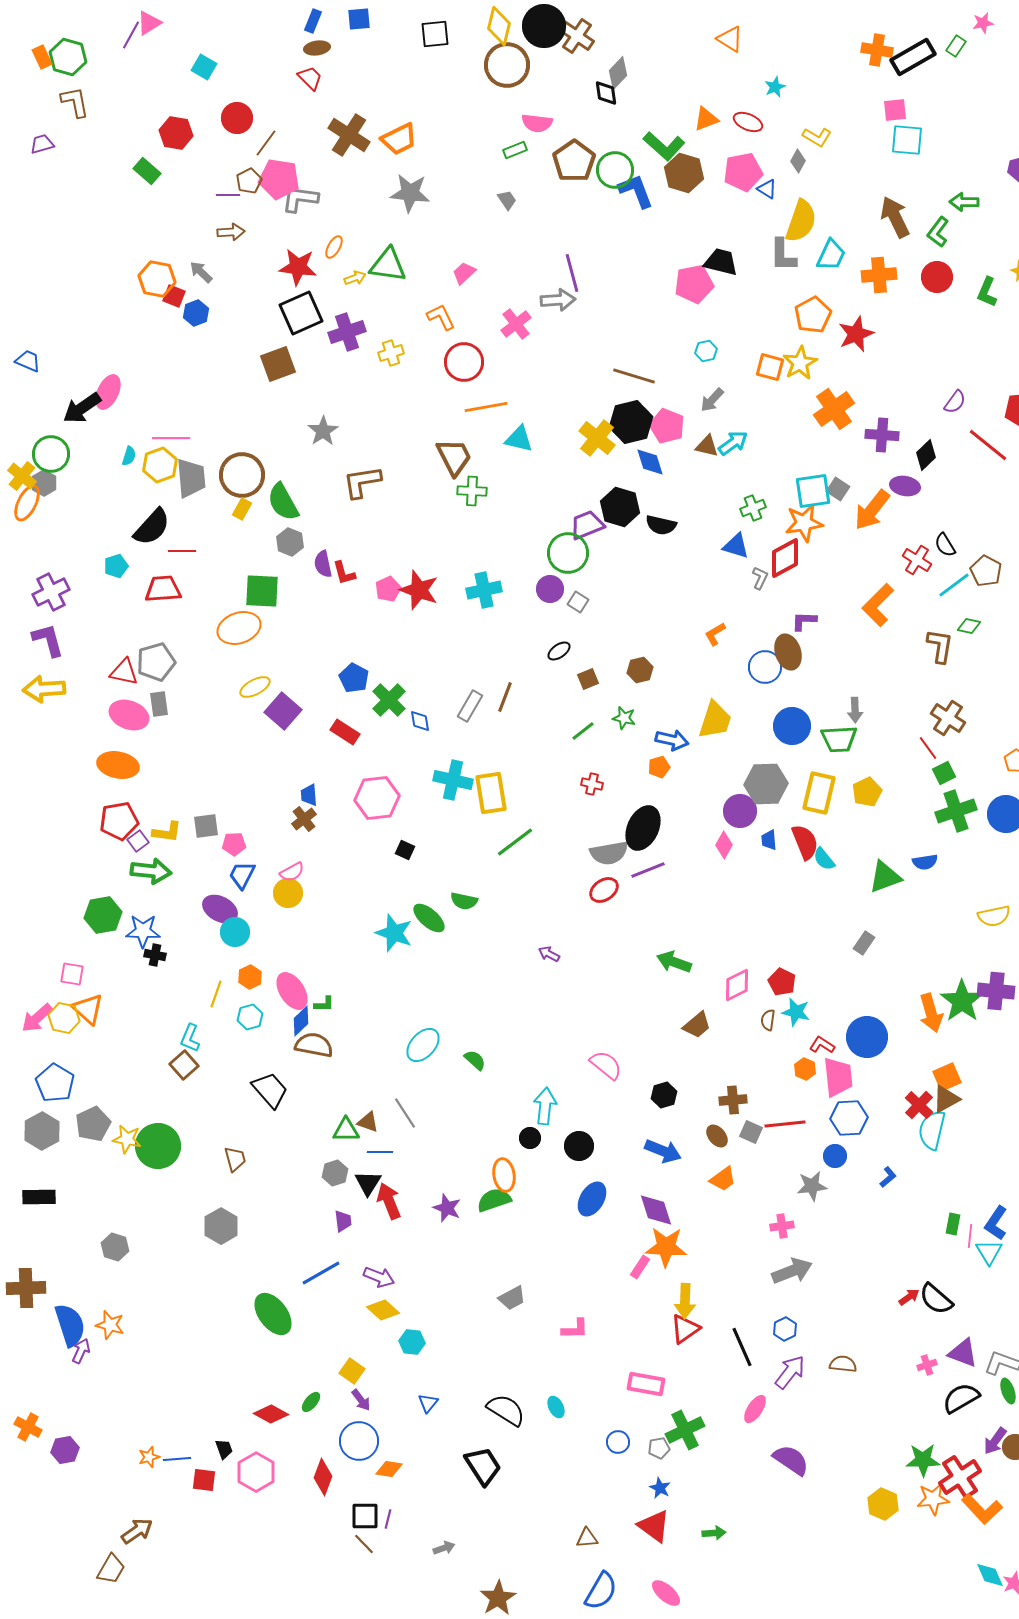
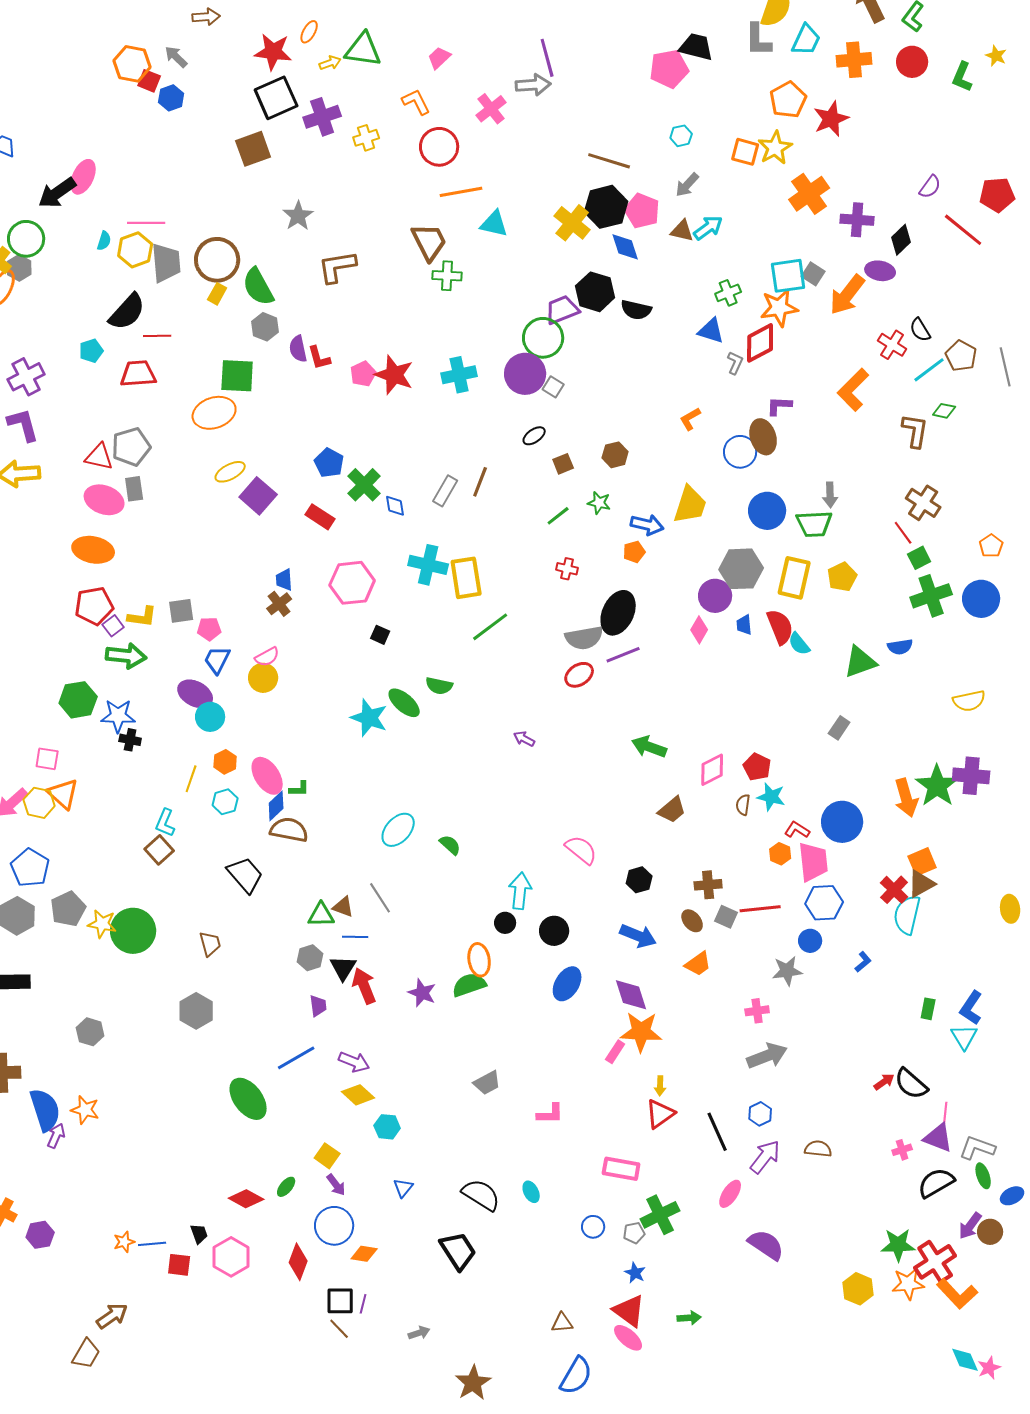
purple circle: (550, 589) -> (525, 374), size x1.5
pink line: (970, 1236) -> (945, 1114), moved
yellow arrow: (685, 1301) -> (660, 1086), size x0.6
pink ellipse: (666, 1593) -> (628, 1338), moved

